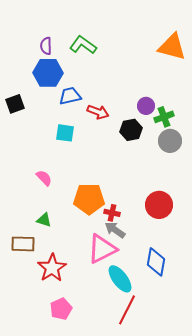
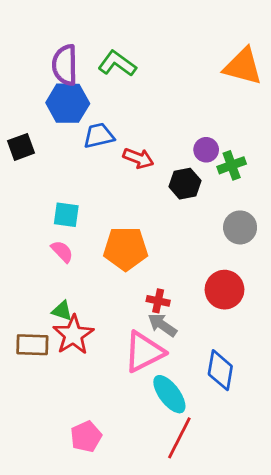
purple semicircle: (46, 46) -> (65, 65), size x1.6
cyan square: (65, 133) -> (66, 215), moved
gray circle: (170, 141) -> (240, 227), moved
orange pentagon: (89, 199) -> (126, 249), moved
red star: (52, 268) -> (73, 335), moved

